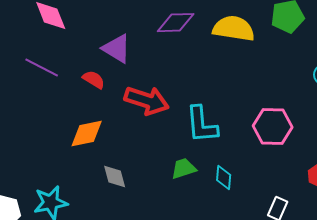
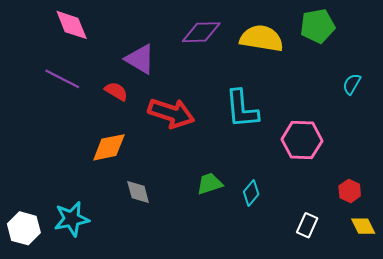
cyan L-shape: (202, 125) -> (242, 109), moved
cyan diamond: (224, 178) -> (251, 193), turned 35

